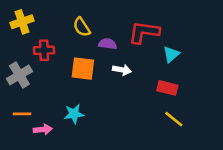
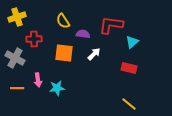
white arrow: (122, 70) -> (94, 54), turned -56
gray cross: (19, 75) -> (15, 58), turned -30
yellow line: (174, 119) -> (129, 104), moved
pink arrow: (43, 129) -> (38, 80), moved, turned 88

